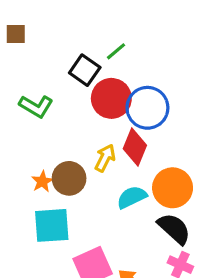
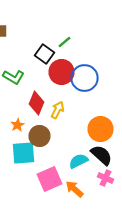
red diamond: (135, 147) -> (36, 103), moved
brown circle: (69, 178) -> (40, 136), moved
cyan semicircle: (132, 197) -> (78, 161), moved

